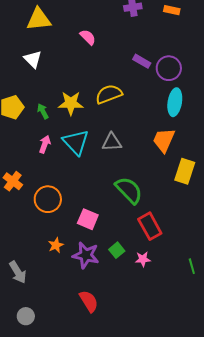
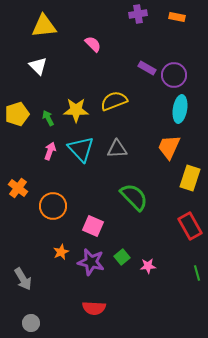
red rectangle: (150, 226) -> (190, 226), moved
red semicircle: (89, 301) -> (94, 308), turned 125

